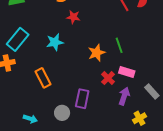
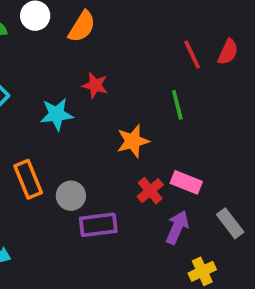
red star: (73, 17) -> (95, 85), moved
green line: (119, 45) -> (177, 105), moved
purple rectangle: (82, 99) -> (98, 225), turned 66
gray circle: (62, 113) -> (71, 196), moved

